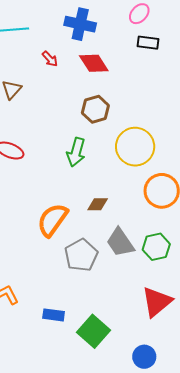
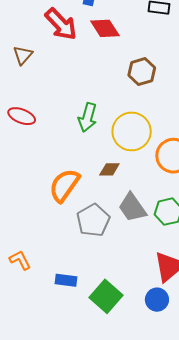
red arrow: (50, 59) -> (61, 24), size x2.0
brown hexagon: (95, 109) -> (142, 72), moved
yellow circle: (135, 147) -> (132, 131), moved
blue circle: (144, 357) -> (157, 300), moved

